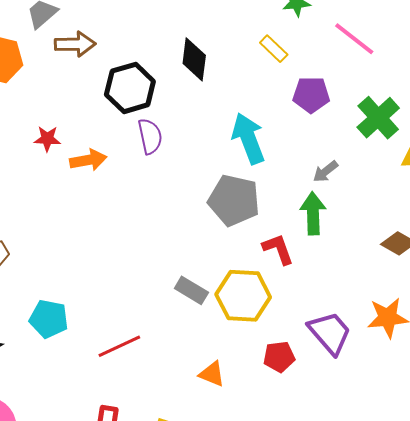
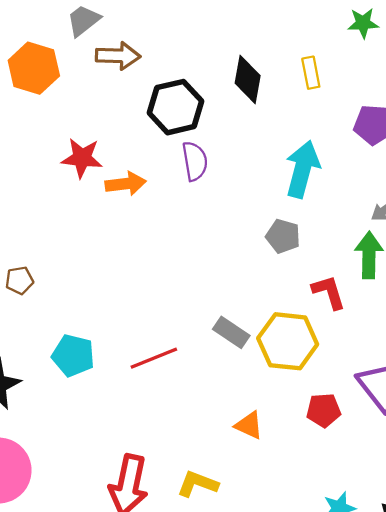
yellow rectangle: (274, 49) -> (311, 73), moved, turned 32
cyan arrow: (248, 138) -> (302, 169), turned 33
red star: (47, 139) -> (82, 158), size x1.4
gray pentagon: (234, 200) -> (283, 236), size x0.6
red line: (119, 346) -> (154, 358), moved

